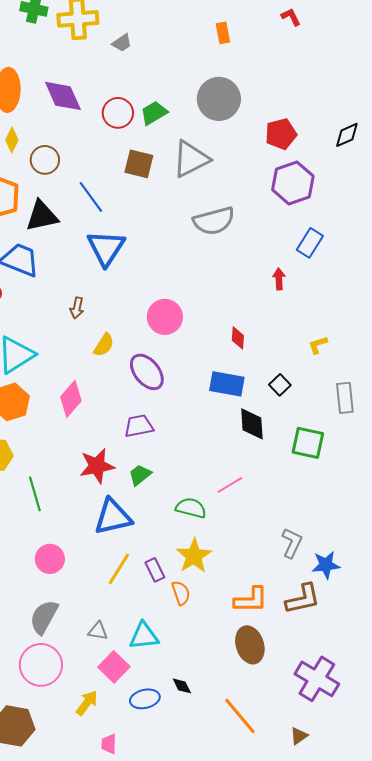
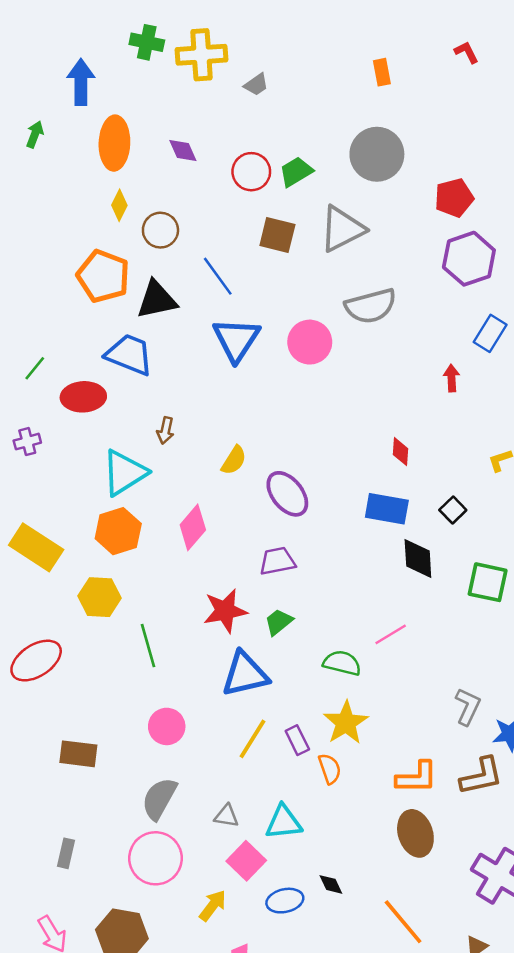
purple diamond: (63, 96) -> (183, 151), size x0.6
brown arrow: (77, 308) -> (165, 430), moved
pink circle: (165, 317) -> (310, 342), moved

